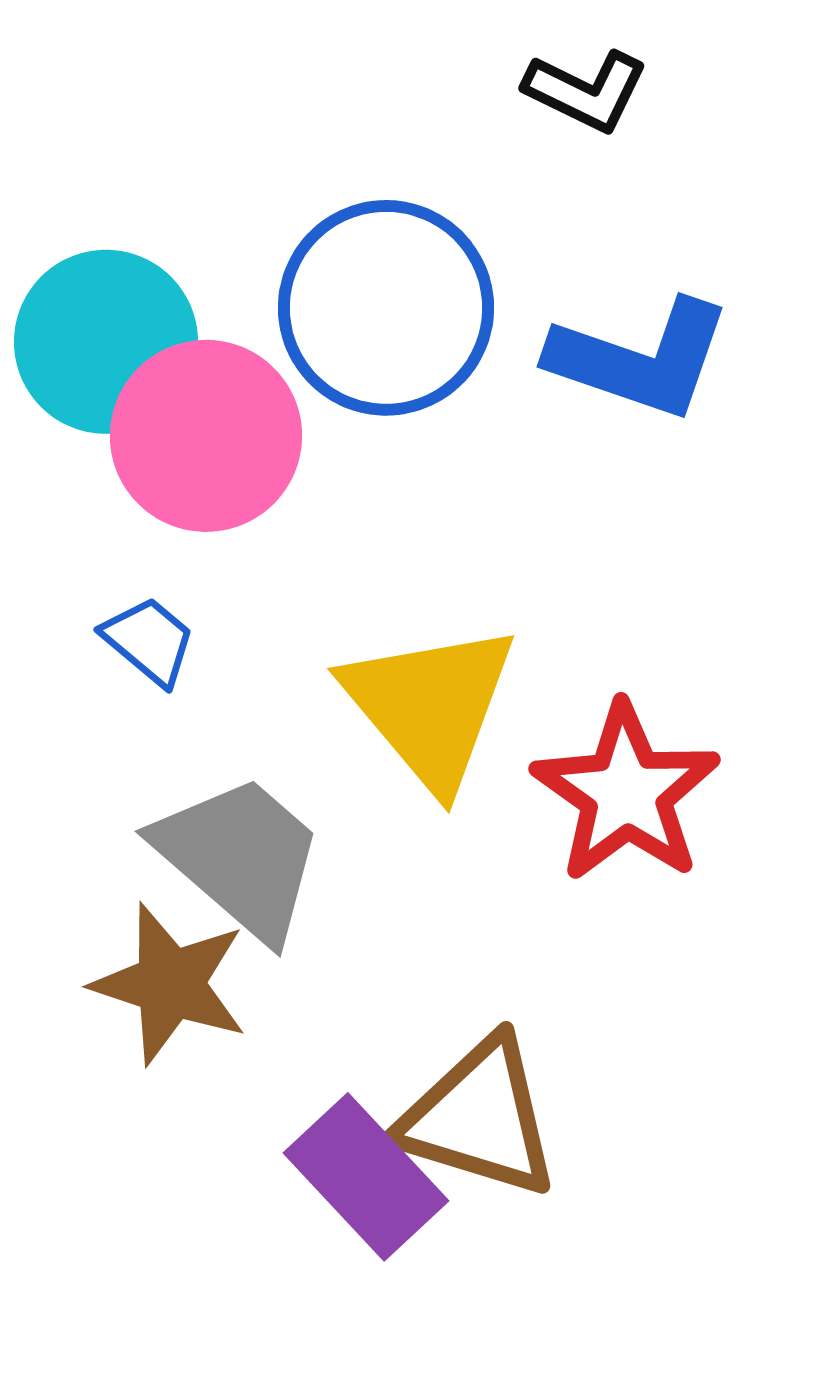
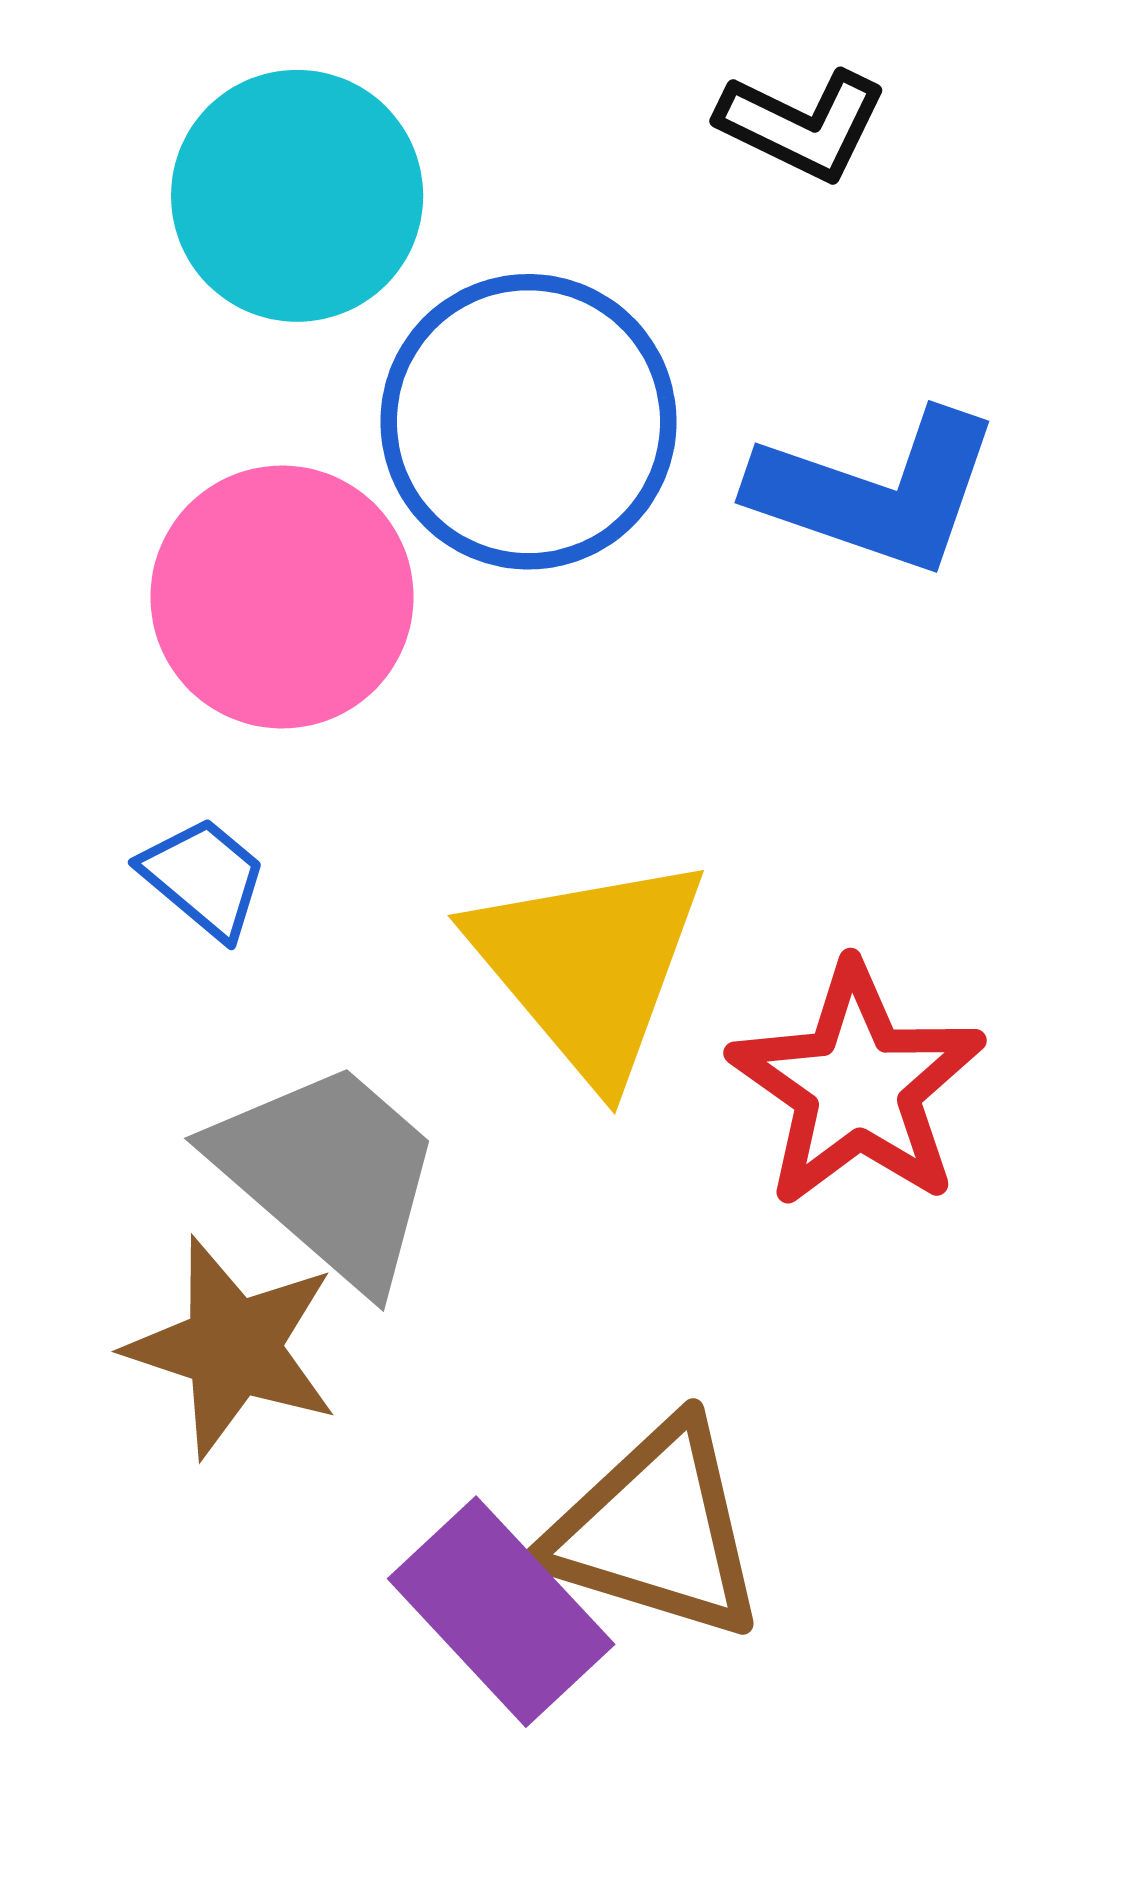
cyan circle: (106, 342) -> (297, 196), moved

